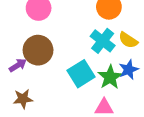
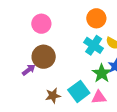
cyan square: (81, 74) -> (79, 91), moved
brown star: (23, 99) -> (53, 96), moved

